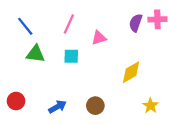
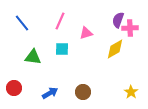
pink cross: (157, 19) -> (130, 28), moved
green triangle: (36, 54) -> (33, 57), moved
yellow diamond: (131, 72) -> (115, 49), moved

